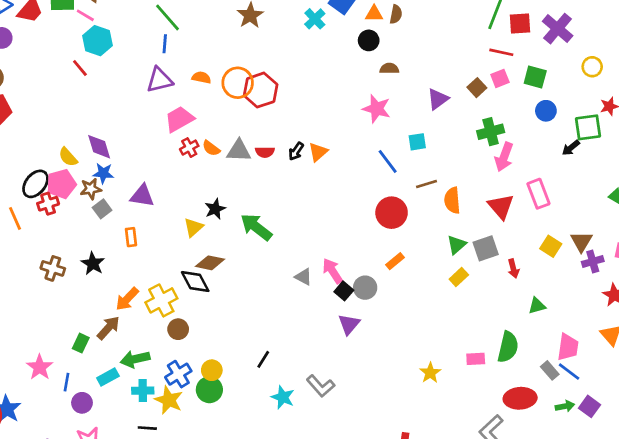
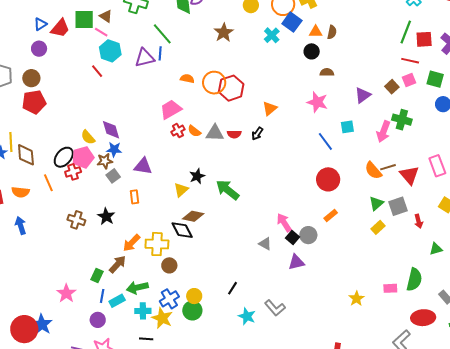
purple triangle: (160, 80) -> (145, 58), moved
green cross: (491, 132) -> (402, 120), turned 30
orange triangle: (318, 152) -> (270, 108), moved
pink arrow: (504, 157) -> (384, 131), moved
brown line: (427, 184) -> (388, 167), moved
orange semicircle: (452, 200) -> (373, 170), turned -36
gray triangle: (303, 277) -> (265, 244), moved
yellow cross: (161, 300) -> (157, 244), turned 30
purple triangle: (349, 324) -> (296, 262), turned 36
blue line: (66, 382) -> (102, 296), moved

